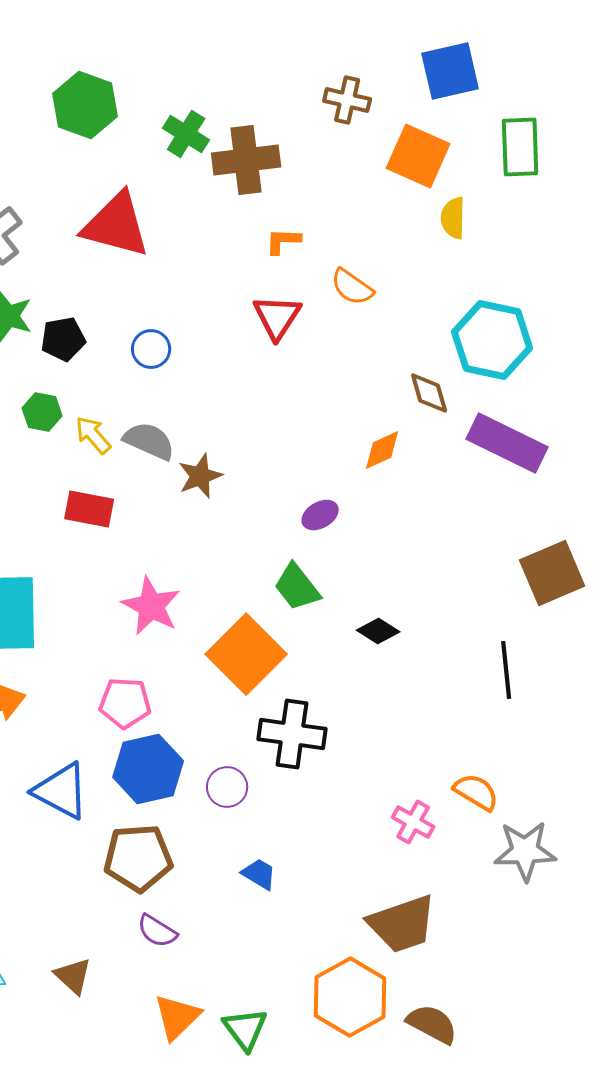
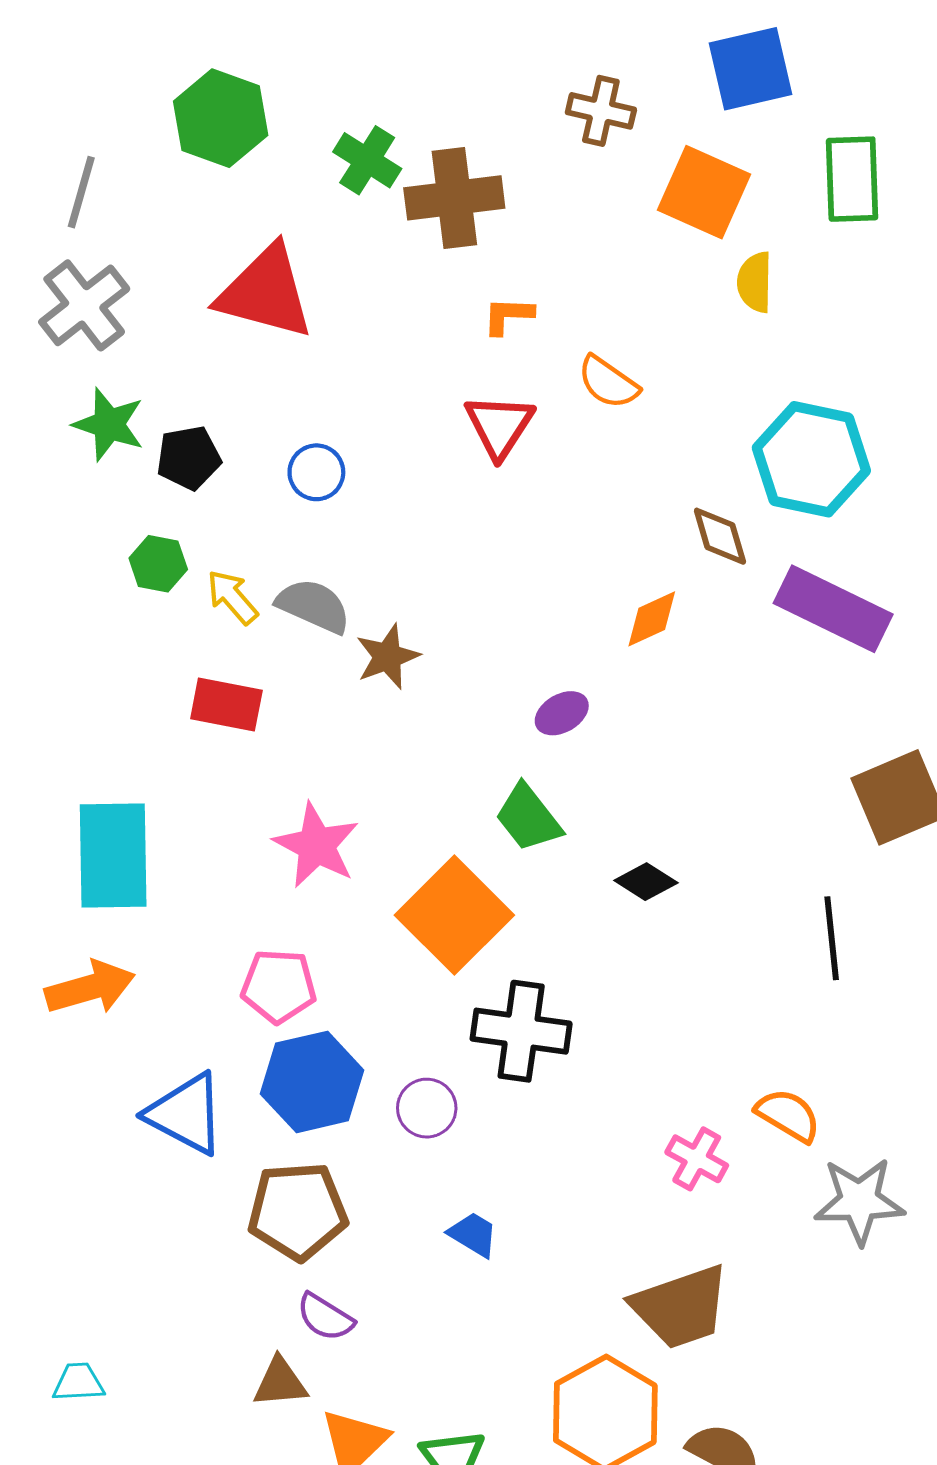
brown triangle: (73, 976) -> (280, 1382), moved, turned -48

